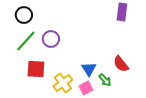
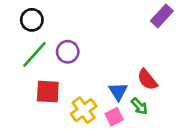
purple rectangle: (122, 12) -> (162, 16), turned 36
red semicircle: (121, 64) -> (147, 80), moved

